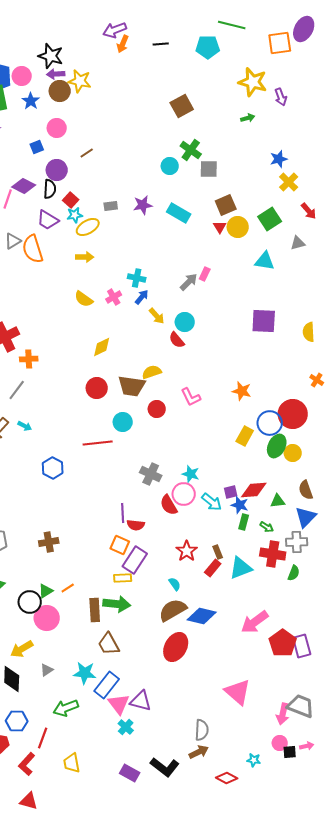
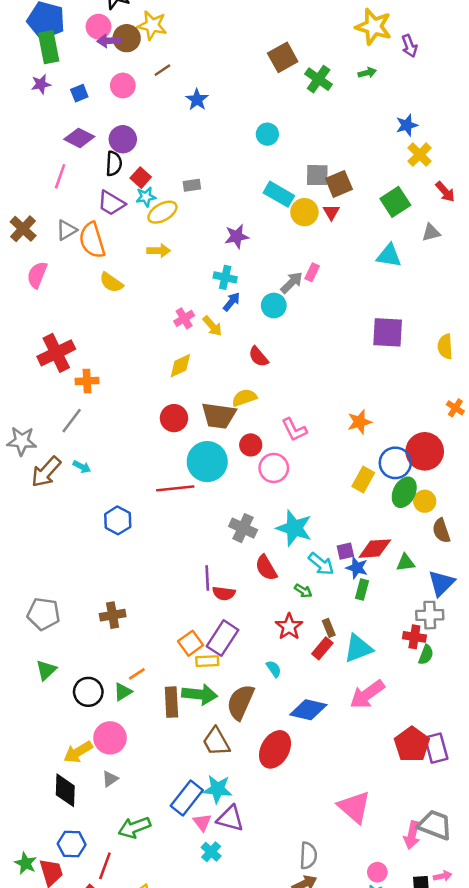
purple arrow: (56, 74) -> (109, 41), moved
pink circle: (22, 76) -> (98, 27), moved
blue star: (31, 101) -> (197, 100), moved
blue square: (37, 147) -> (79, 93), moved
green cross: (191, 150) -> (319, 79), moved
brown line: (87, 153) -> (162, 70), moved
gray square: (209, 169) -> (317, 175), moved
purple diamond: (24, 186) -> (79, 138), moved
purple star: (143, 205) -> (237, 236), moved
yellow circle: (238, 227) -> (304, 212), moved
pink cross: (114, 297) -> (184, 318), moved
yellow semicircle: (84, 299) -> (111, 282), moved
yellow arrow: (157, 316) -> (212, 326), moved
cyan circle: (185, 322) -> (274, 306), moved
red semicircle: (177, 340) -> (258, 357), moved
orange star: (242, 391) -> (359, 422), turned -30
cyan circle: (123, 422) -> (207, 462), size x1.6
cyan star: (191, 474) -> (294, 528), size x1.6
brown semicircle: (306, 490) -> (441, 531), moved
pink circle: (184, 494) -> (274, 468), moved
green arrow: (267, 527) -> (303, 591), moved
orange square: (120, 545) -> (191, 643), moved, turned 30
red cross: (273, 554) -> (414, 637), moved, size x0.7
green triangle: (46, 591) -> (123, 692), moved
brown semicircle: (173, 610) -> (240, 702), moved, turned -36
pink circle: (47, 618) -> (110, 738), moved
pink arrow: (255, 622) -> (367, 694), moved
brown trapezoid: (109, 644) -> (216, 742), moved
cyan star: (85, 673) -> (217, 789), moved
pink triangle: (119, 704) -> (202, 822), size x0.7
pink circle: (280, 743) -> (377, 872), moved

